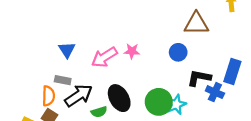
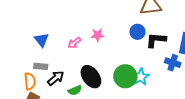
pink arrow: (104, 57) -> (74, 43), size x0.6
black L-shape: (199, 78) -> (156, 40), moved
black arrow: (79, 96) -> (56, 78), size x0.7

